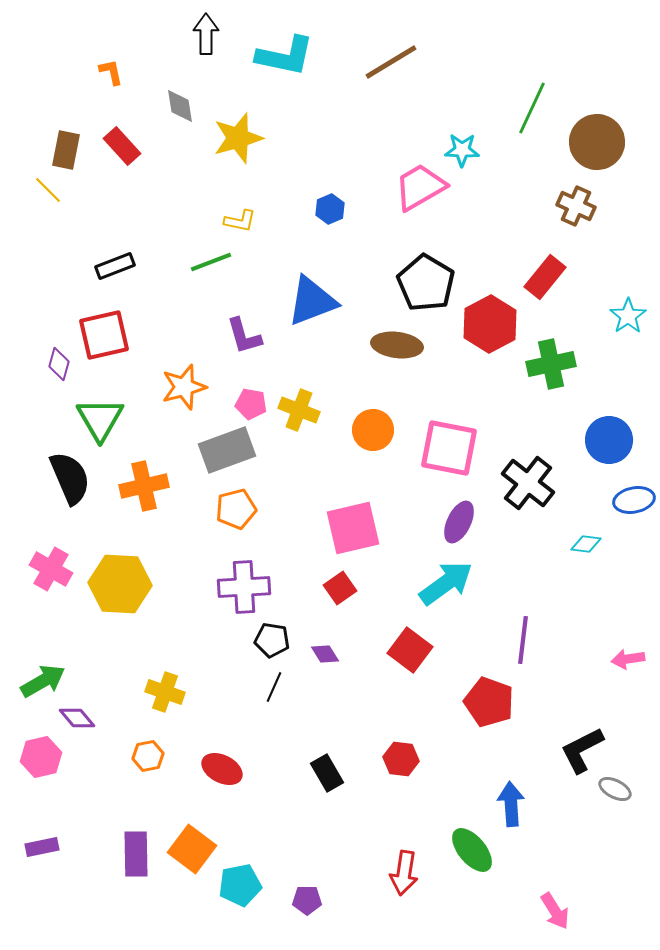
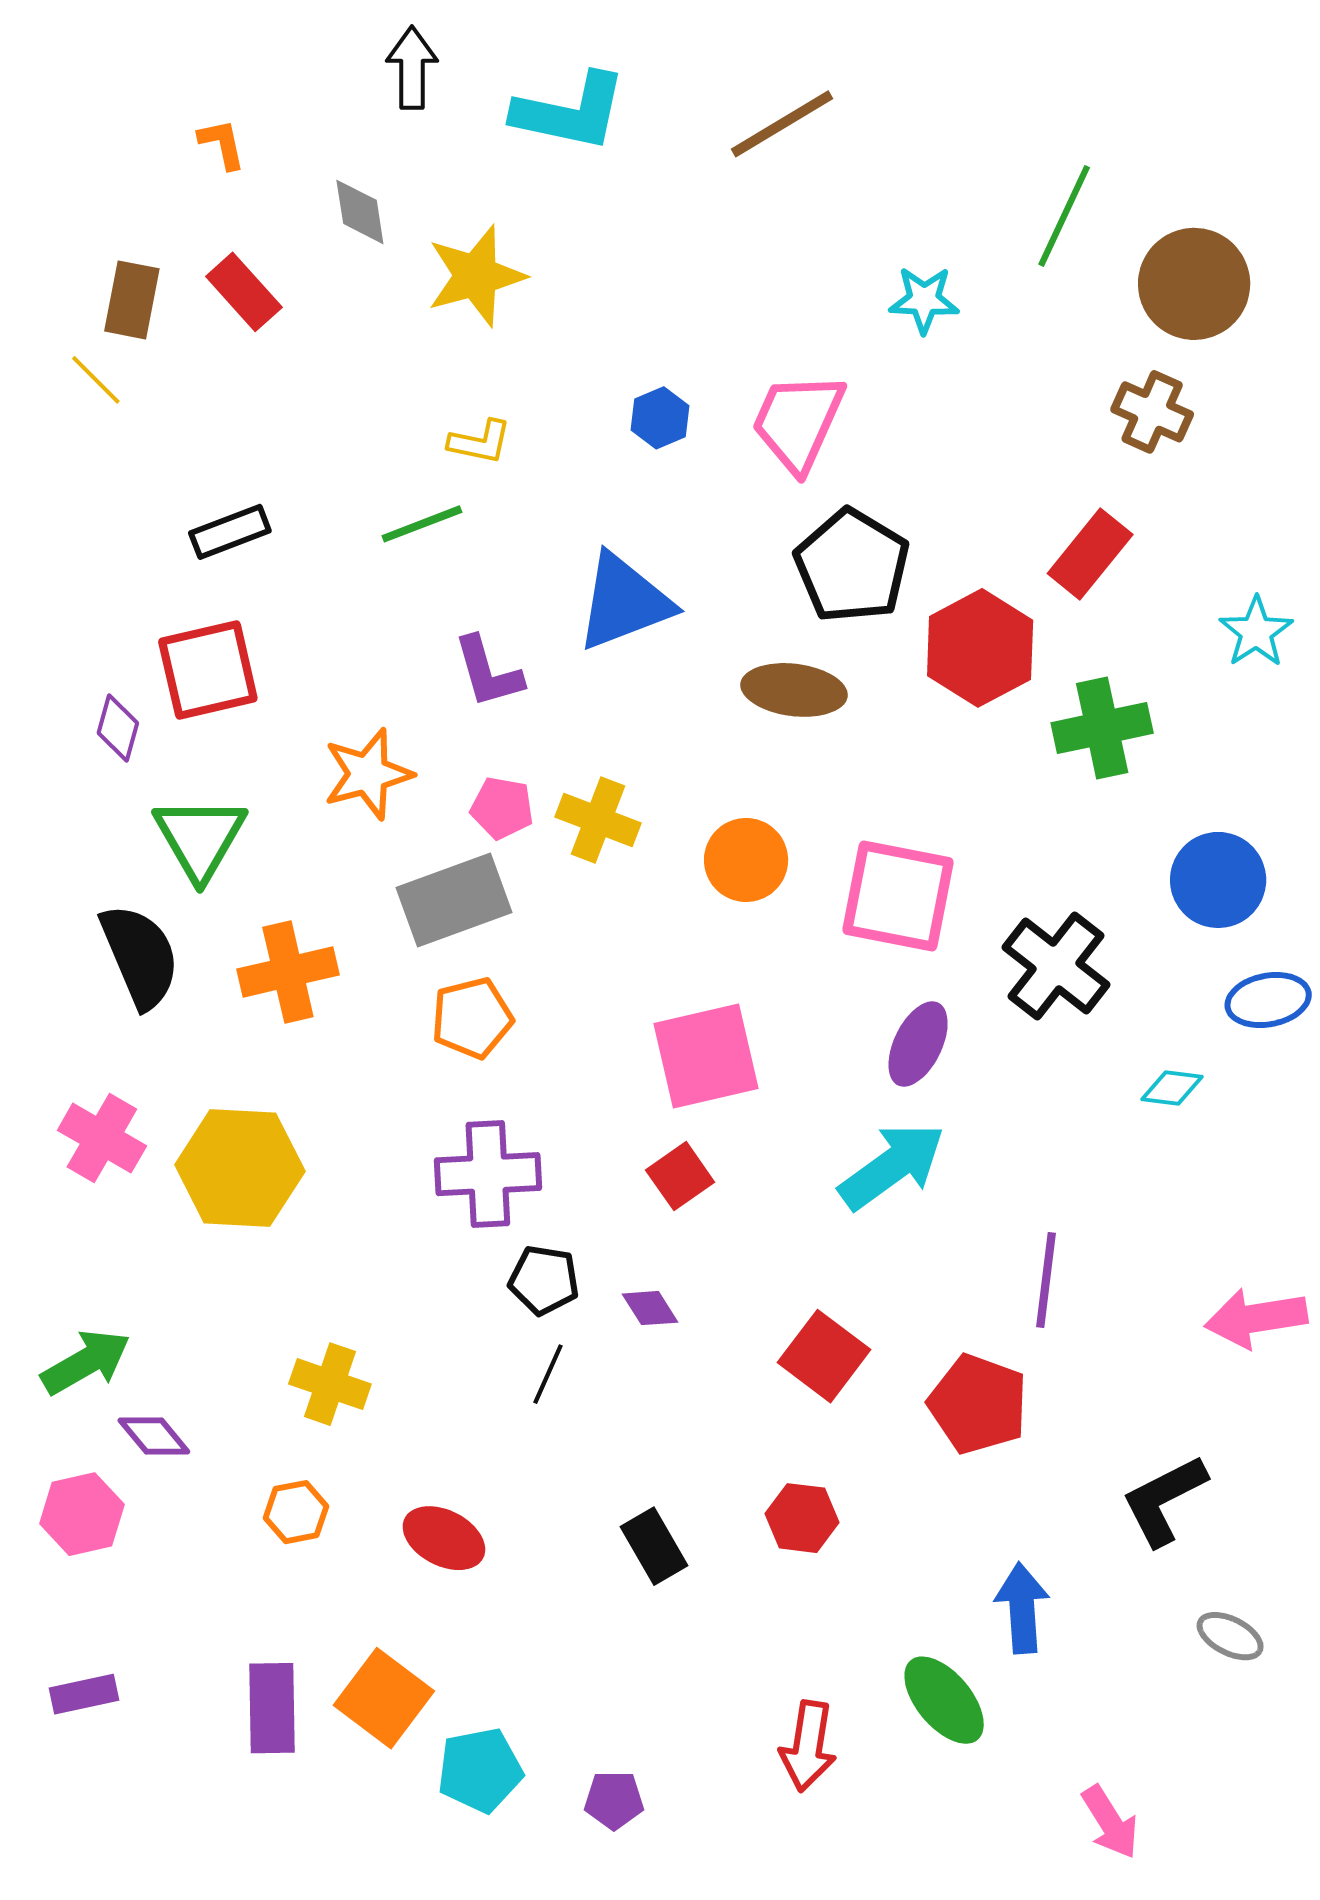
pink trapezoid: (420, 187) -> (798, 422), moved, turned -36
red square: (410, 650) -> (824, 1356), moved
pink arrow: (628, 659) -> (1256, 1318), size x1.5
gray ellipse: (615, 789) -> (1230, 1636), moved

